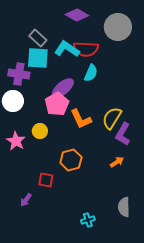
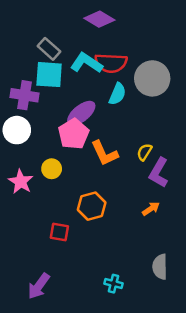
gray circle: (118, 27) -> (152, 78), moved
yellow semicircle: (112, 118) -> (144, 152), size x0.6
purple arrow: (26, 200) -> (39, 286), moved, size x1.5
cyan cross: (88, 220) -> (114, 284), turned 32

